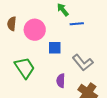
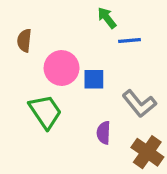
pink circle: (35, 30) -> (62, 68), moved

